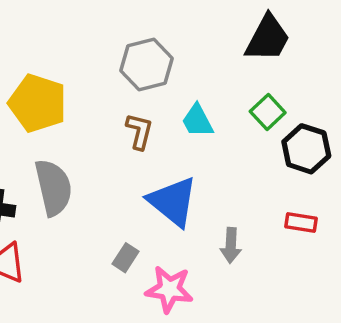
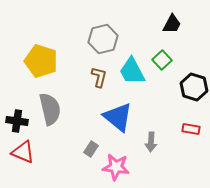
black trapezoid: (268, 38) -> (172, 24), size x0.7
green square: (268, 112) -> (162, 60), moved
cyan trapezoid: (197, 121) -> (132, 71), size x1.4

